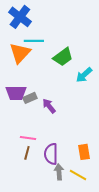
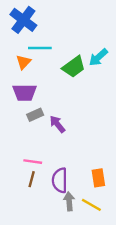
orange triangle: (20, 53) -> (23, 62), size x0.6
cyan arrow: (84, 75) -> (98, 57), moved
purple trapezoid: (16, 93) -> (25, 93), moved

